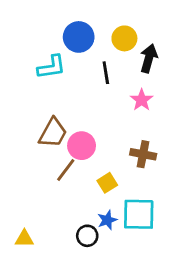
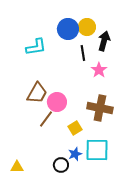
blue circle: (79, 37) -> (68, 29), moved
black line: (106, 73) -> (83, 53), moved
brown cross: (143, 154) -> (100, 108), size x1.4

